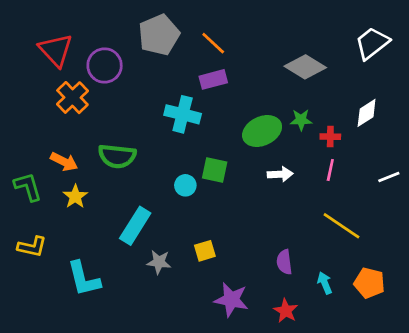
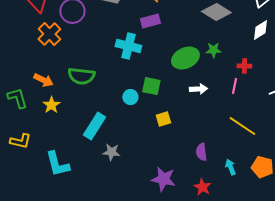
white diamond: (367, 113) -> (260, 30), moved
red cross: (330, 137) -> (244, 66), moved
yellow square: (205, 251) -> (163, 119), moved

